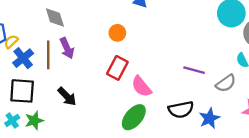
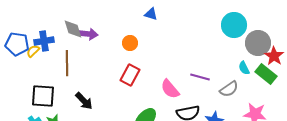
purple arrow: (67, 48) -> (88, 34), moved, turned -60
blue cross: (23, 58) -> (44, 41), moved, turned 30
pink semicircle: (141, 87) -> (170, 89), moved

